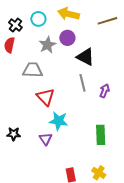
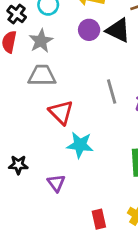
gray star: (47, 45) -> (41, 41), moved
black triangle: (85, 57) -> (118, 30), moved
purple triangle: (46, 139) -> (56, 183), moved

